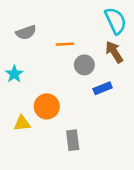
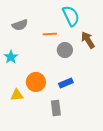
cyan semicircle: (116, 21) -> (71, 16), moved
blue rectangle: (103, 88) -> (66, 83), moved

